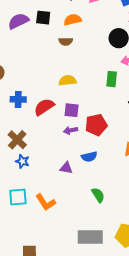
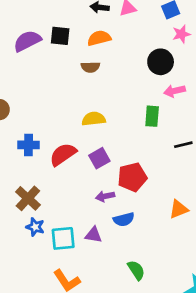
purple square: (72, 110) -> (99, 158), turned -35
purple arrow: (71, 130) -> (105, 196), moved
cyan square: (18, 197) -> (63, 238), moved

